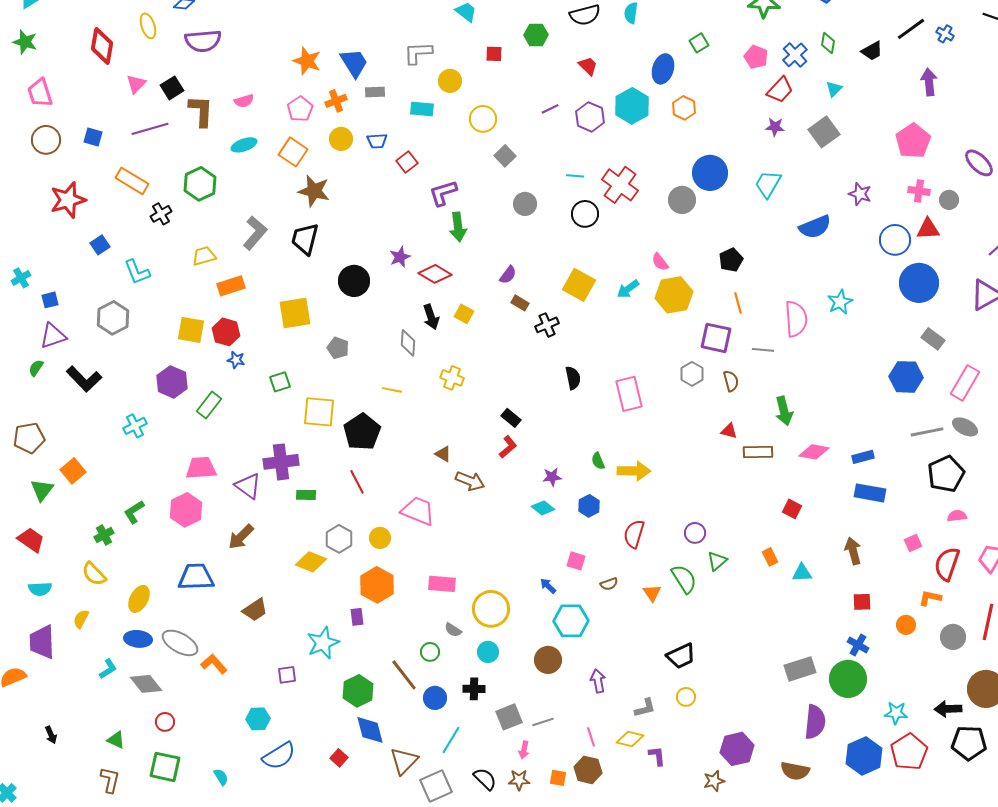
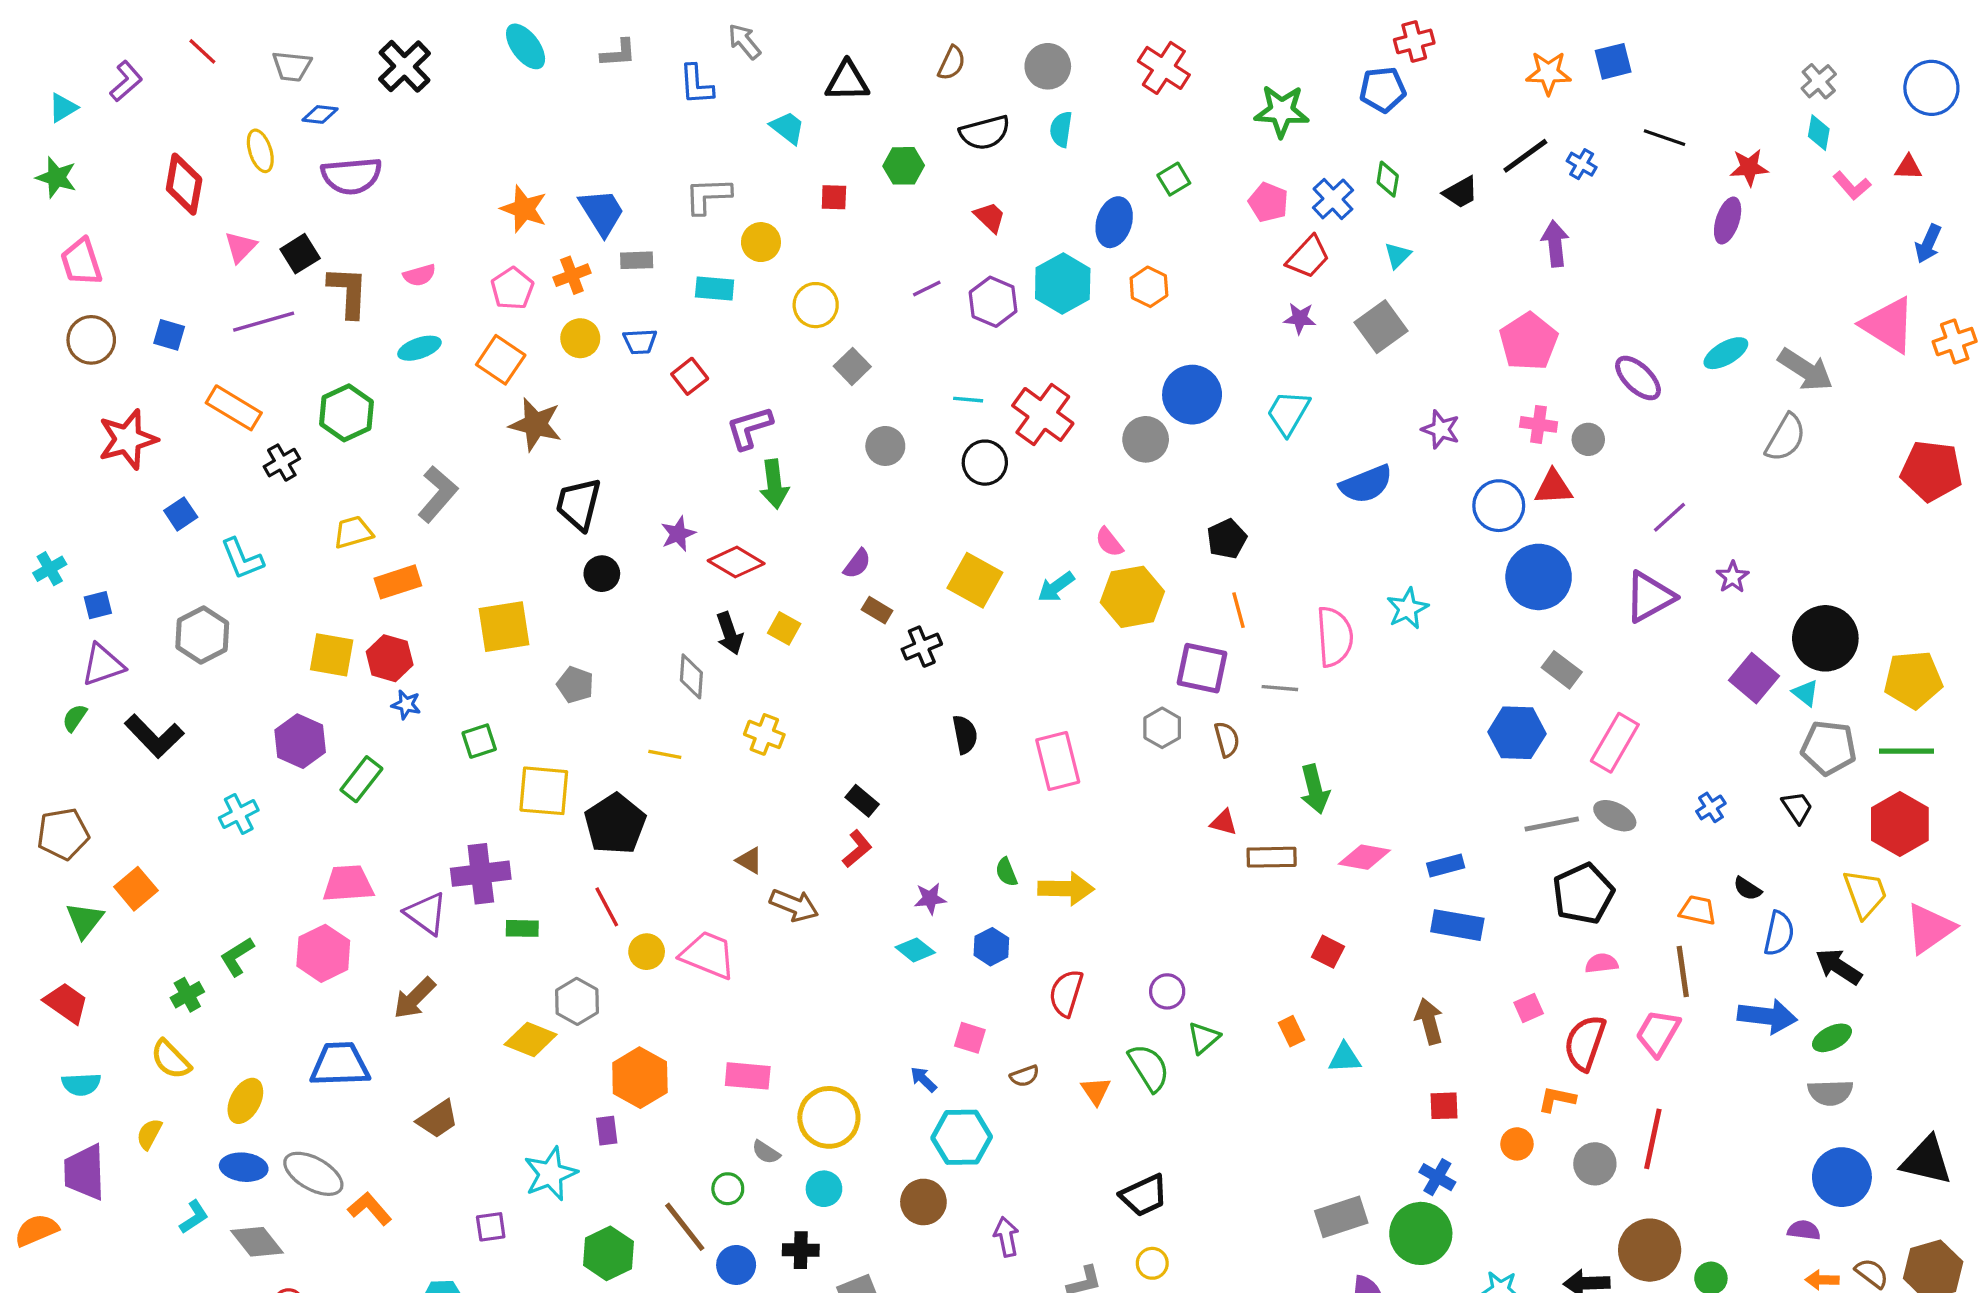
black trapezoid: (305, 239) -> (579, 504), moved
black circle: (354, 281) -> (602, 574), size x0.7
yellow circle: (380, 538) -> (647, 952), moved

